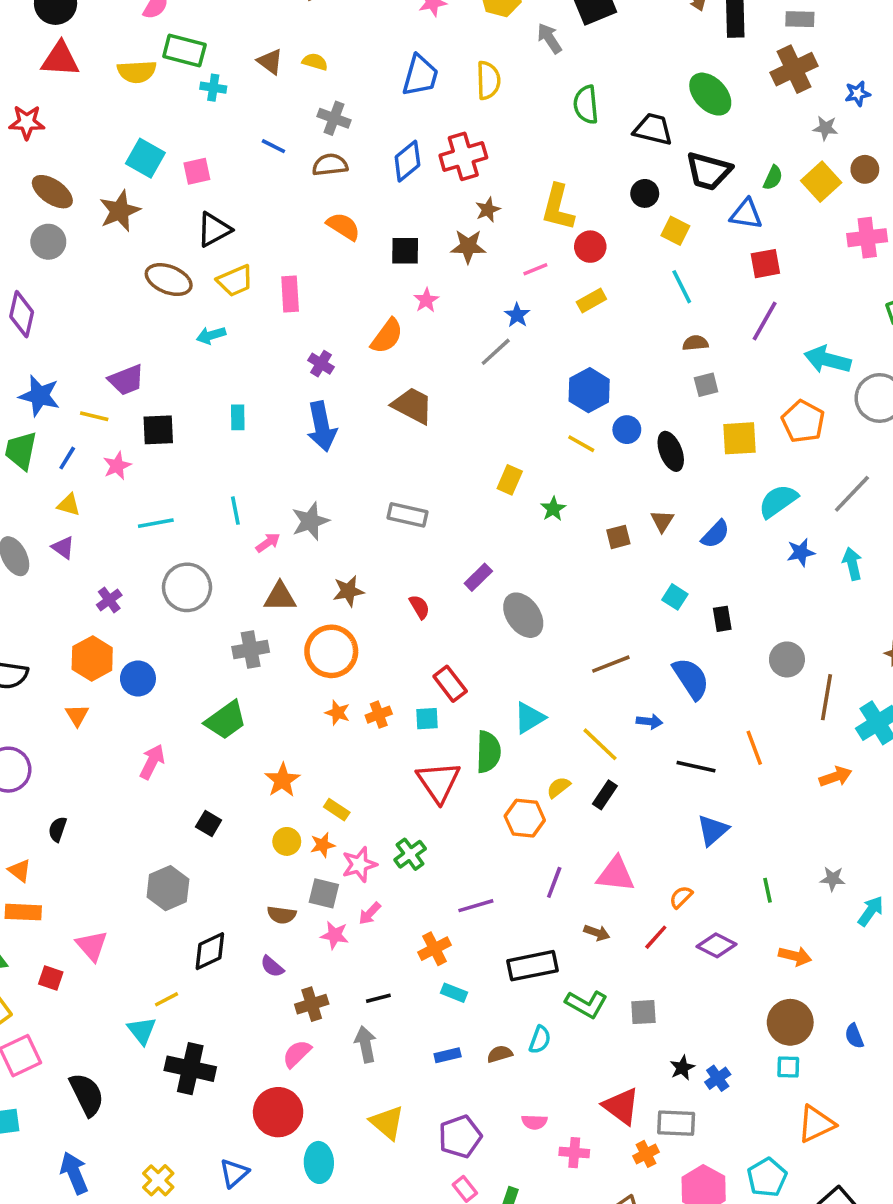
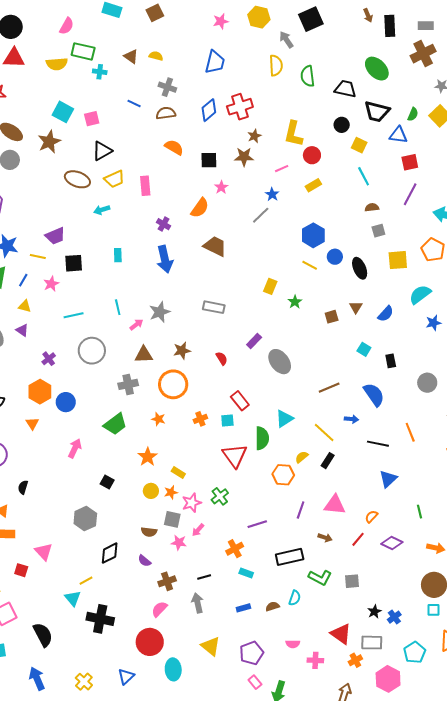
yellow semicircle: (488, 80) -> (276, 65), moved
orange star: (337, 713) -> (158, 419), moved
cyan pentagon: (767, 1177) -> (415, 652), moved

